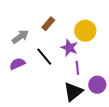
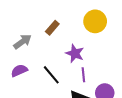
yellow circle: (85, 31) -> (95, 21), moved
black line: (44, 57) -> (51, 75), moved

